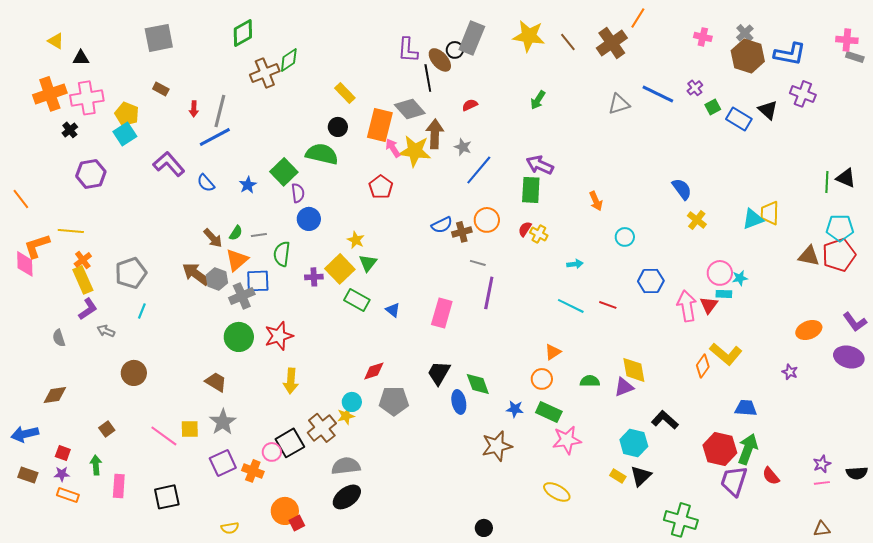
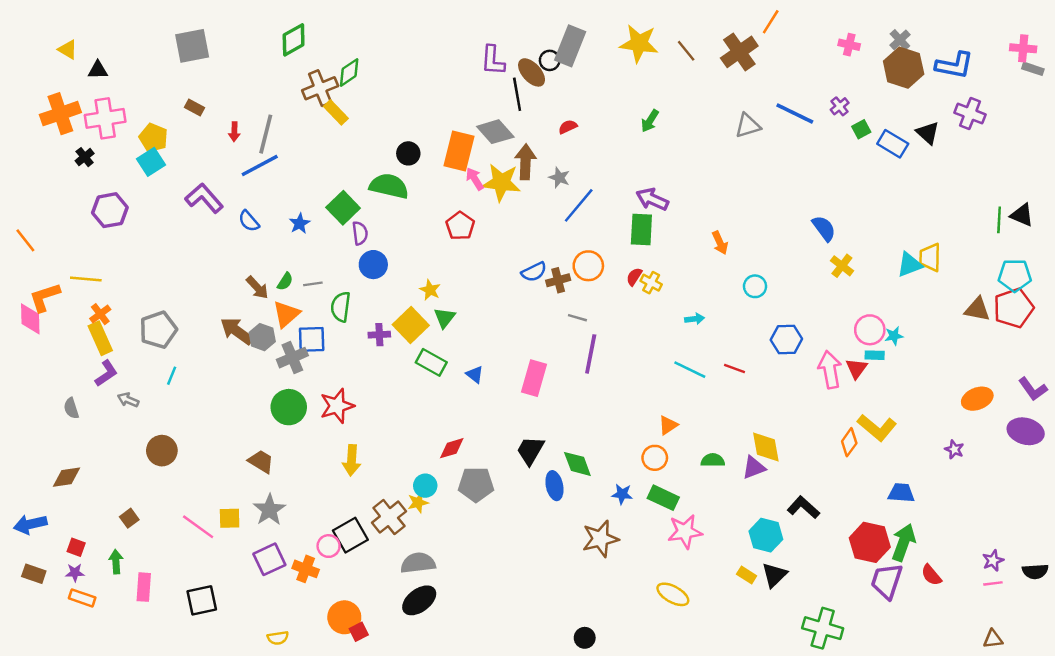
yellow rectangle: (345, 93) -> (336, 112), moved

